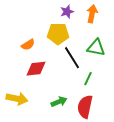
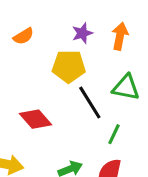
orange semicircle: (28, 45) -> (23, 36), moved
red diamond: (36, 69) -> (36, 119), turned 55

